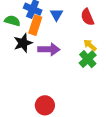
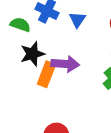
orange rectangle: (35, 25) -> (46, 74), moved

